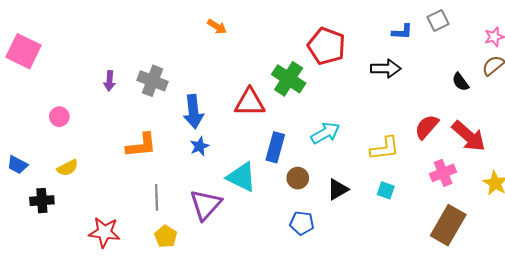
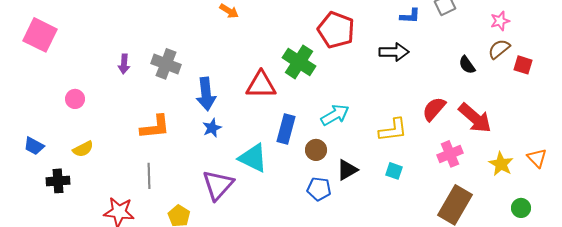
brown circle: (298, 178) -> (316, 150), moved
gray line: (157, 197) -> (149, 176), moved
blue pentagon: (302, 223) -> (319, 189), moved

